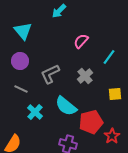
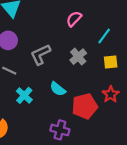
yellow square: (115, 94) -> (111, 62), moved
cyan semicircle: (66, 106) -> (58, 89), size x0.7
red star: (112, 136) -> (111, 94), moved

